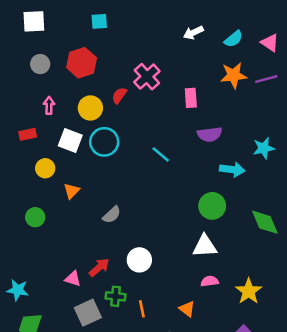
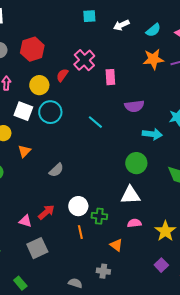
cyan square: (99, 21) -> (89, 16), moved
pink rectangle: (191, 98) -> (110, 77), moved
green cross: (116, 296) -> (99, 216), moved
orange line: (142, 309) -> (80, 232), moved

